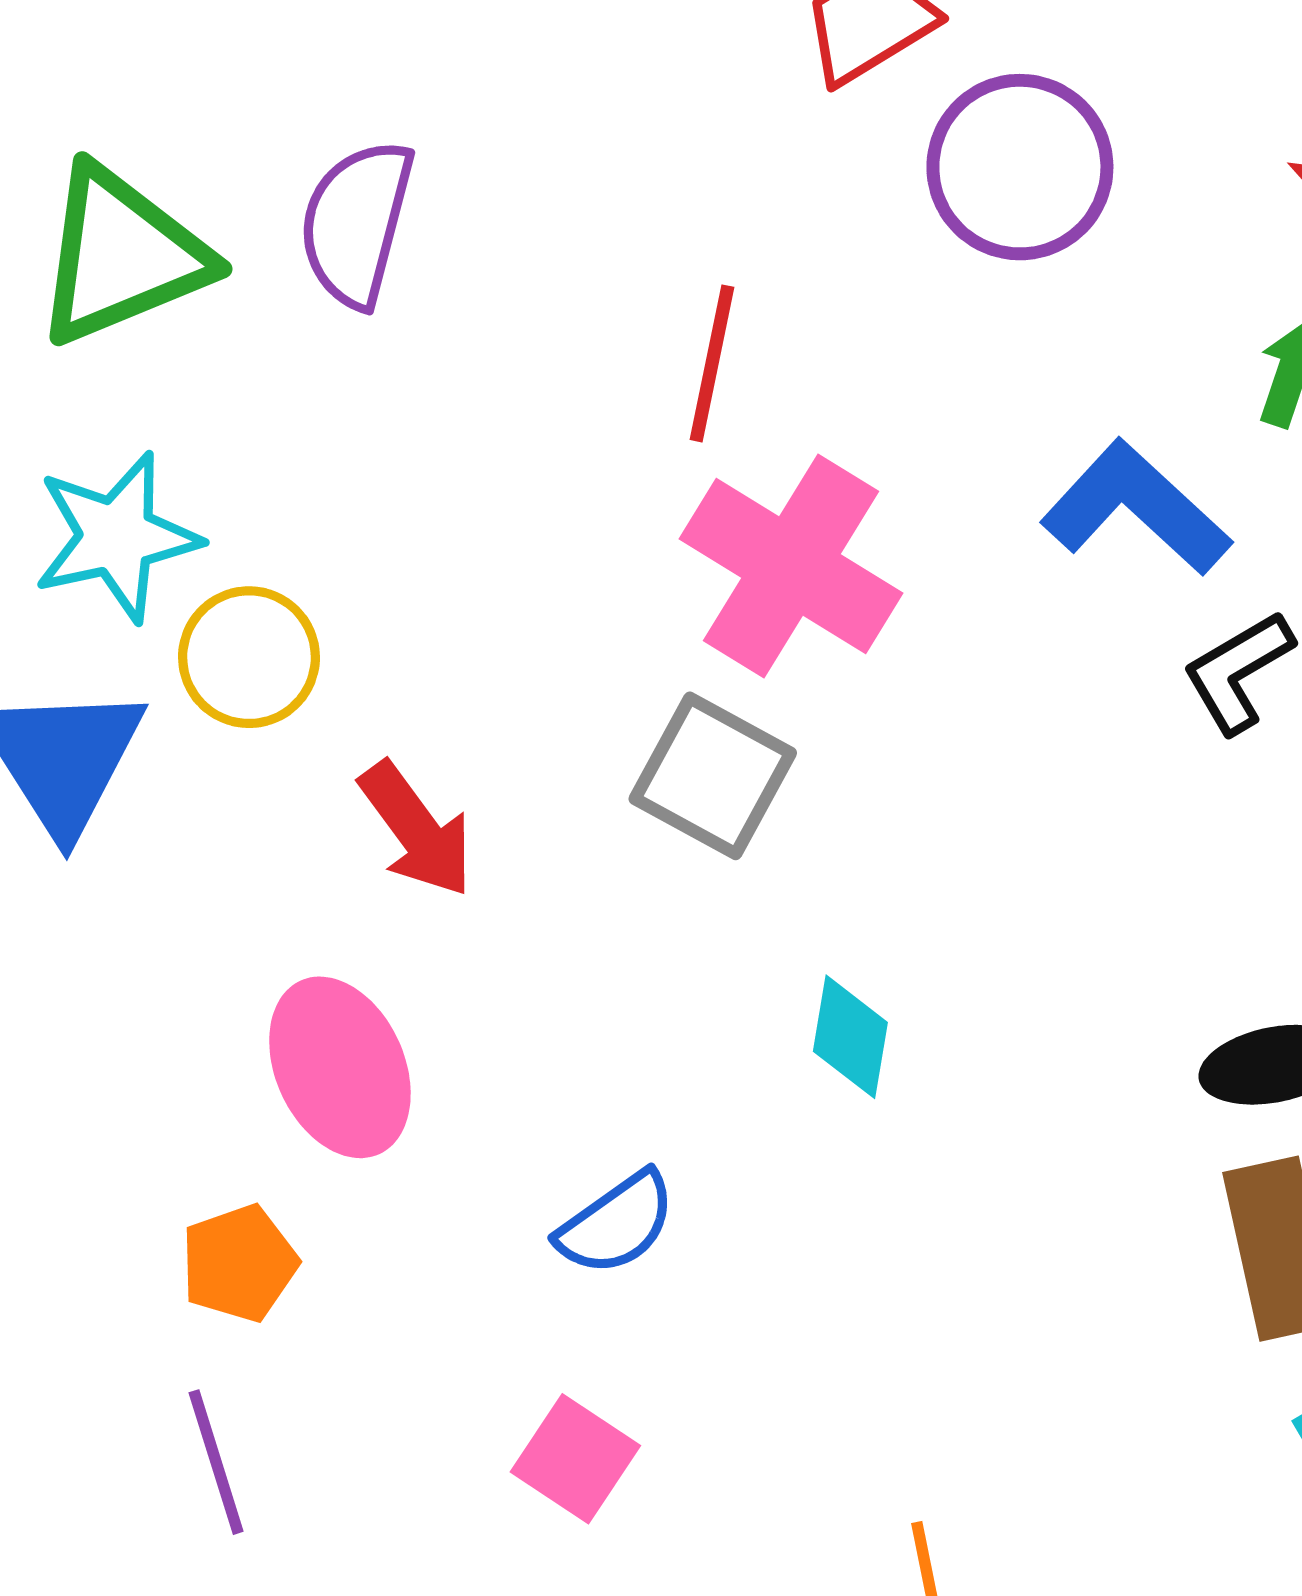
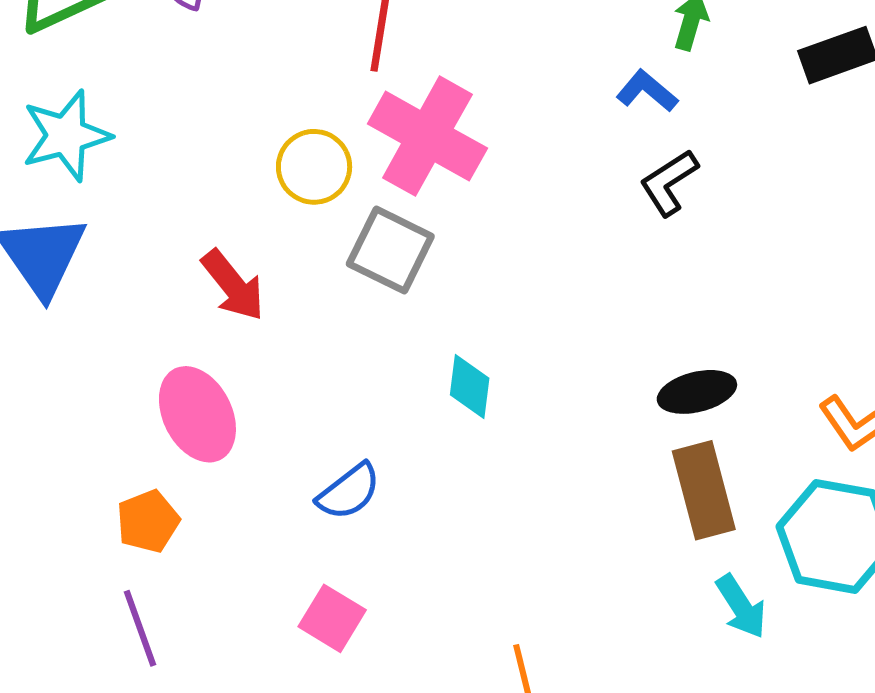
blue L-shape: (1136, 508) -> (647, 91), moved, size x0.6
yellow circle: (249, 657) -> (314, 167), moved

